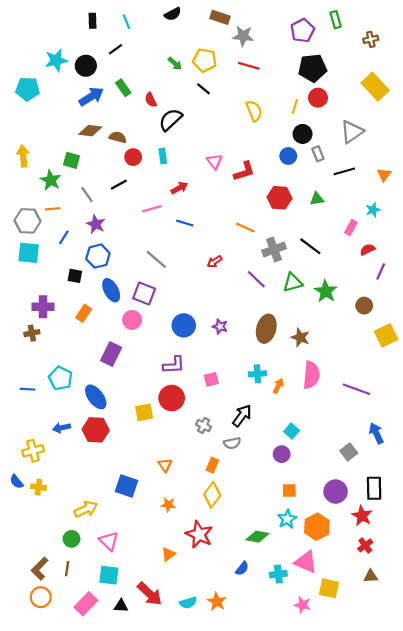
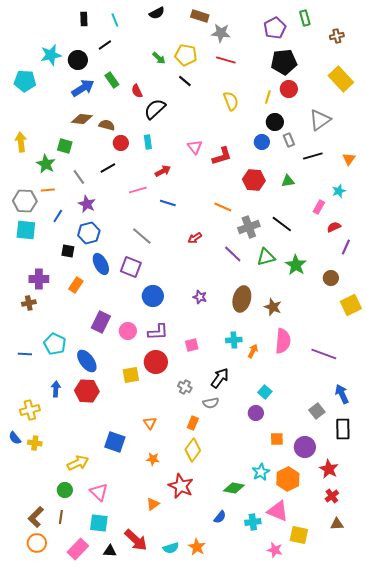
pink circle: (132, 320) -> (128, 331), moved
blue circle: (184, 325) -> (153, 296), moved
blue arrow: (62, 428) -> (56, 389), turned 105
black rectangle: (374, 488) -> (343, 429), moved
orange square: (289, 490) -> (277, 439), moved

